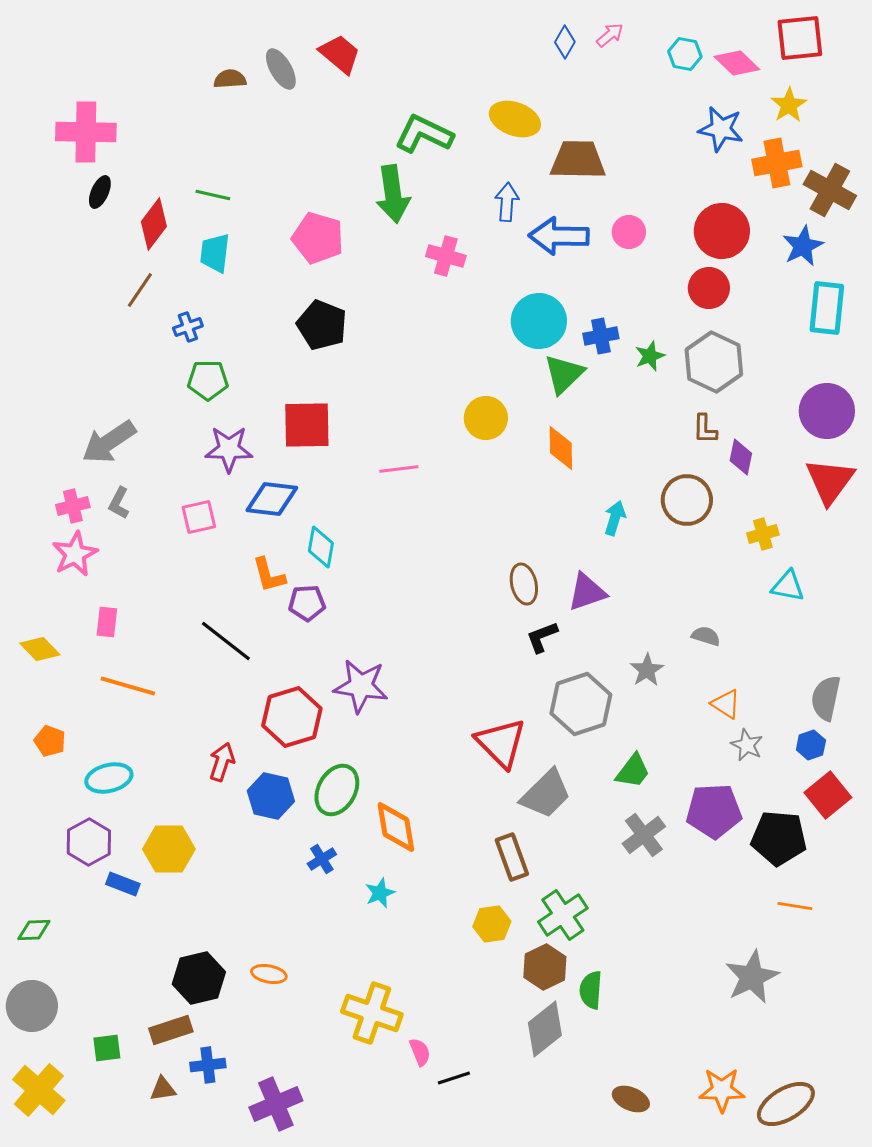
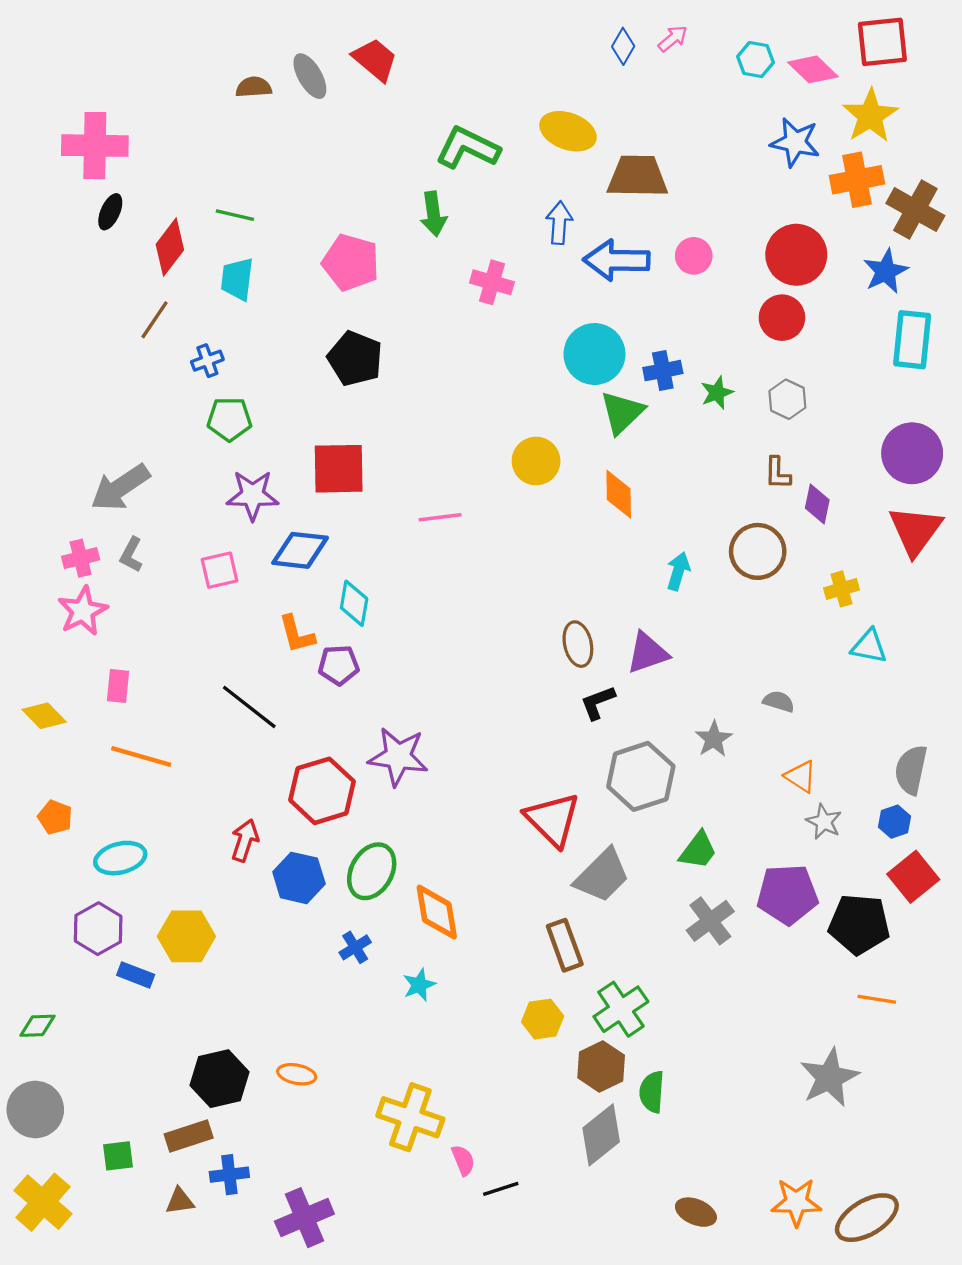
yellow star: (789, 105) -> (870, 116), size x1.4
green arrow: (393, 194) -> (433, 214), size x0.7
gray hexagon: (714, 362) -> (787, 399), size x0.6

